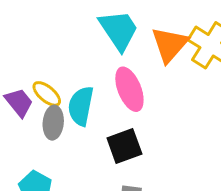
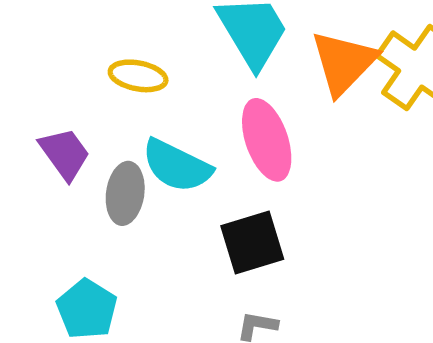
yellow ellipse: (47, 94) -> (138, 76), moved, turned -32
cyan semicircle: (81, 106) -> (177, 166), turned -78

